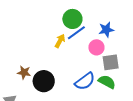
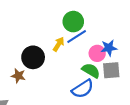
blue star: (106, 30) -> (109, 48), moved
black circle: (44, 81) -> (33, 57), moved
green semicircle: (107, 82) -> (91, 71), moved

